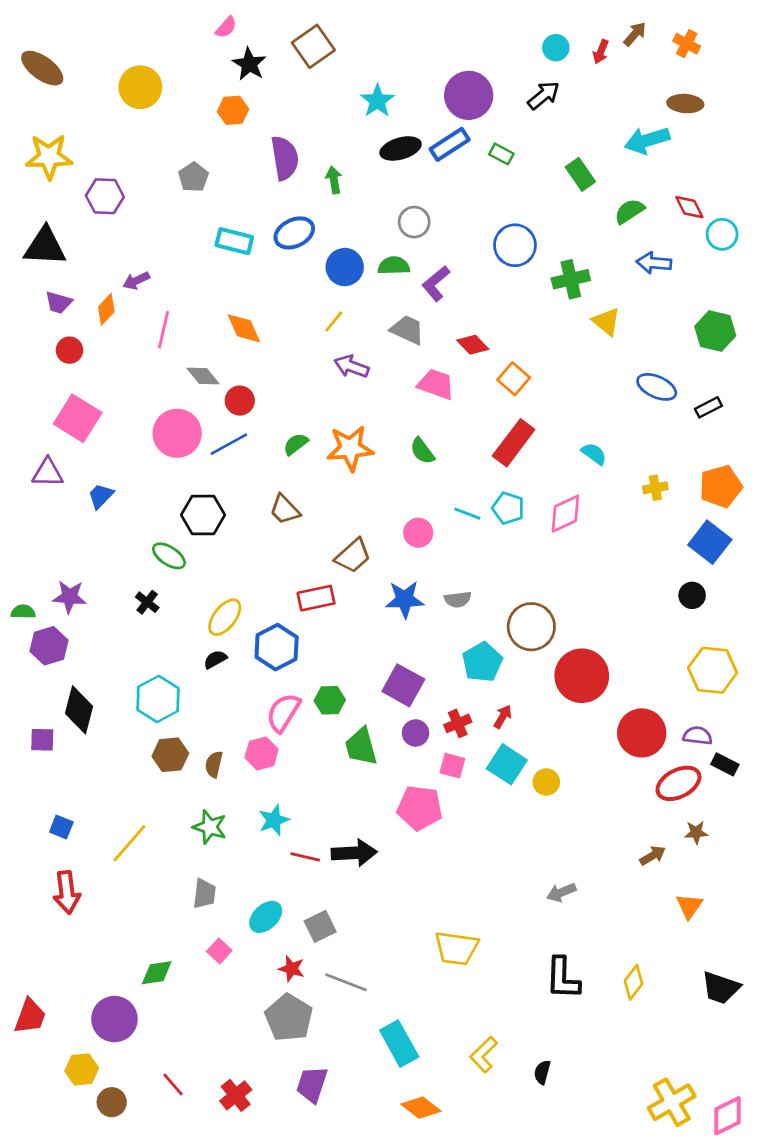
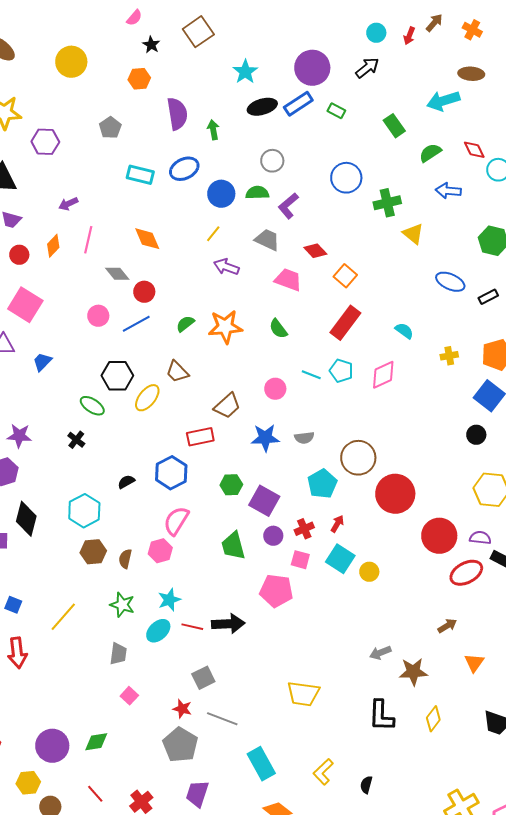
black star: (249, 64) -> (151, 45), size x0.7
orange diamond: (106, 309) -> (53, 246), moved
pink circle: (177, 433) -> (98, 316), size x0.6
yellow ellipse: (225, 617) -> (147, 398), moved
green hexagon: (330, 700) -> (231, 485), moved
brown star: (696, 832) -> (413, 672), moved, size x1.6
cyan ellipse: (266, 917) -> (158, 631), moved
green diamond: (157, 973) -> (96, 742), moved

